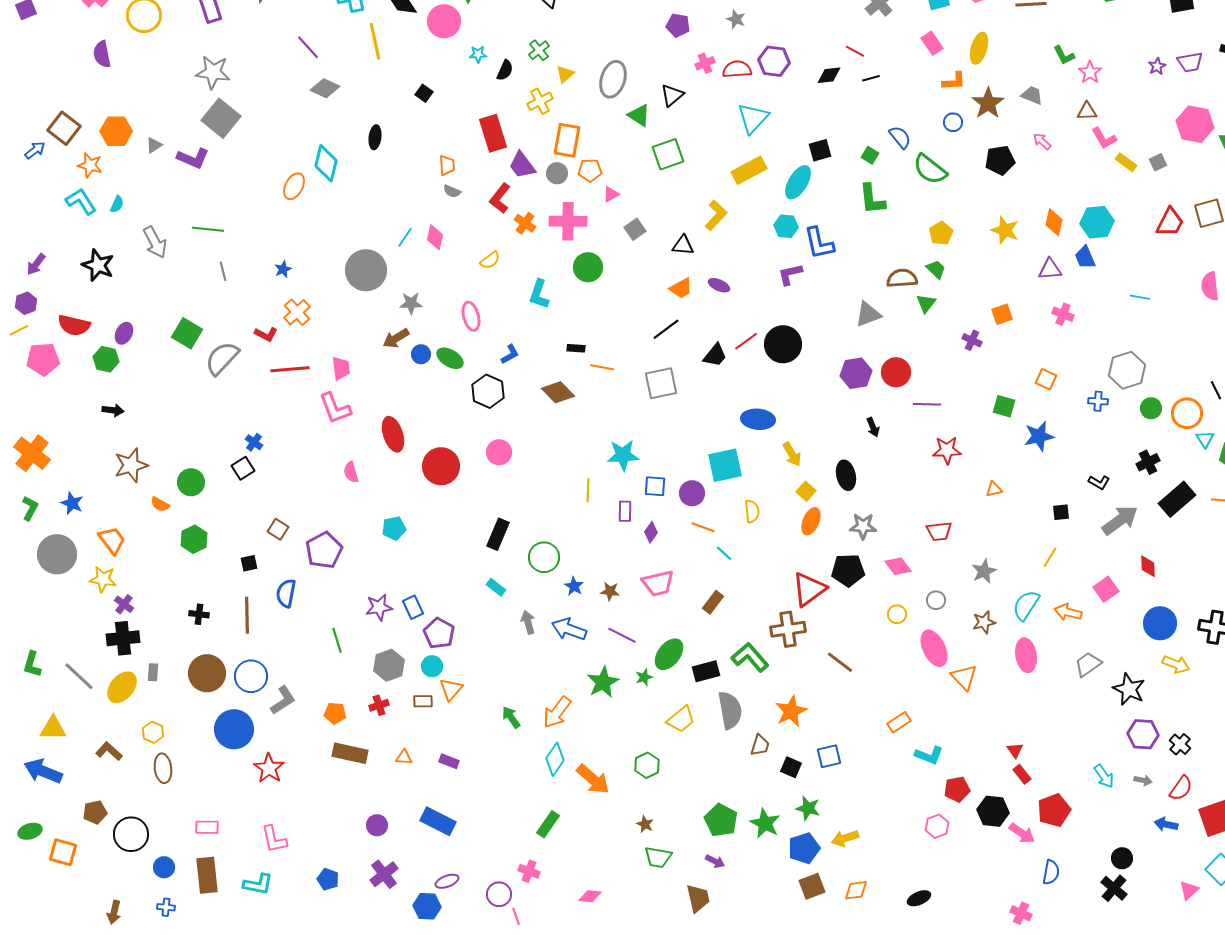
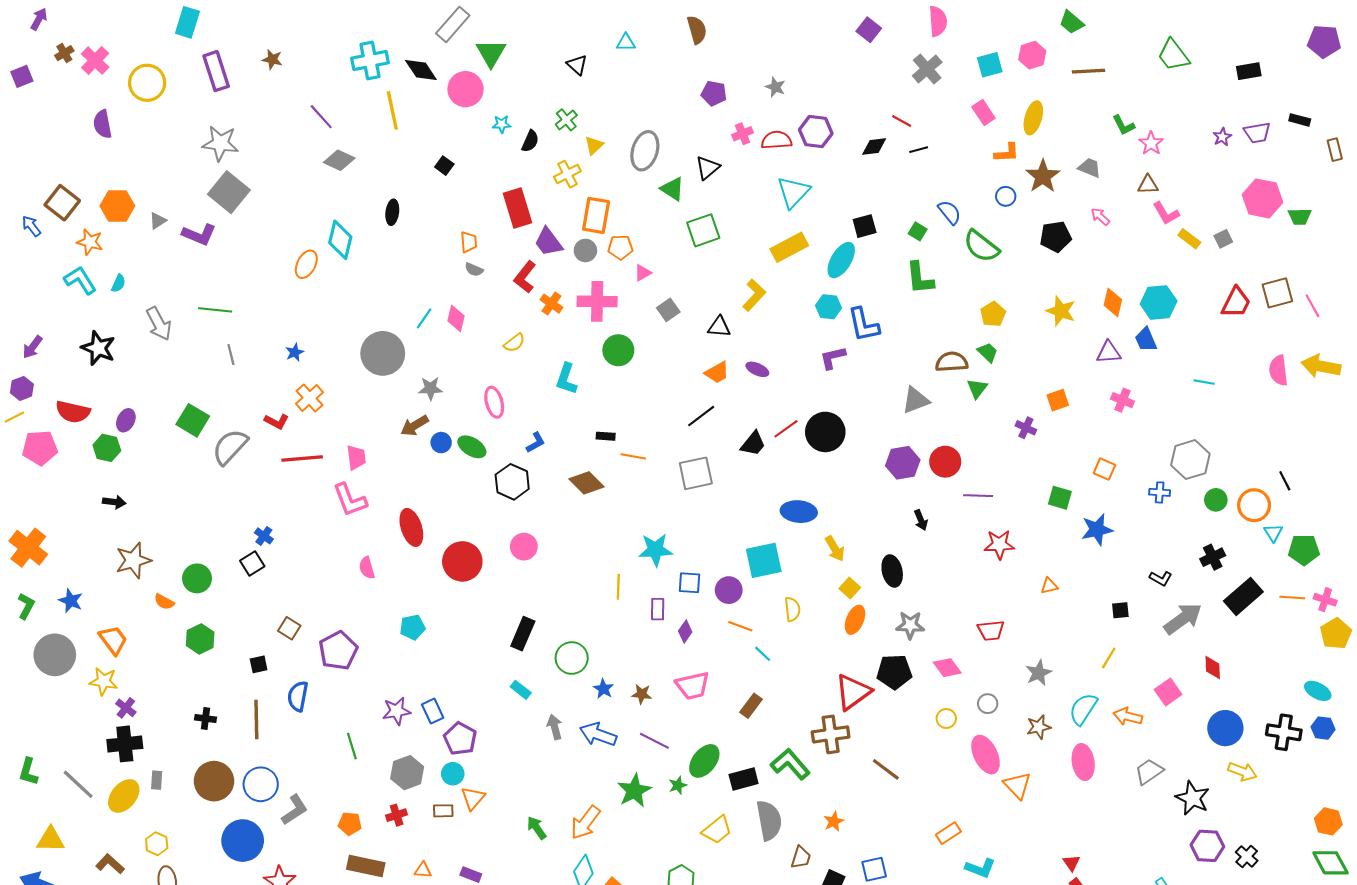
blue arrow: (35, 150) -> (31, 226), turned -90
orange star: (791, 711) -> (834, 821), size x0.6

